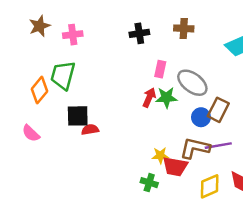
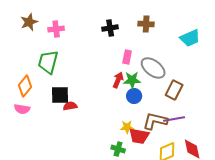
orange diamond: (39, 90) -> (25, 86), moved
blue circle: (201, 117) -> (134, 96), moved
pink semicircle: (31, 133) -> (22, 109), turned -35

